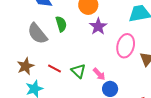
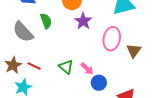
red line: (54, 68) -> (34, 66), moved

